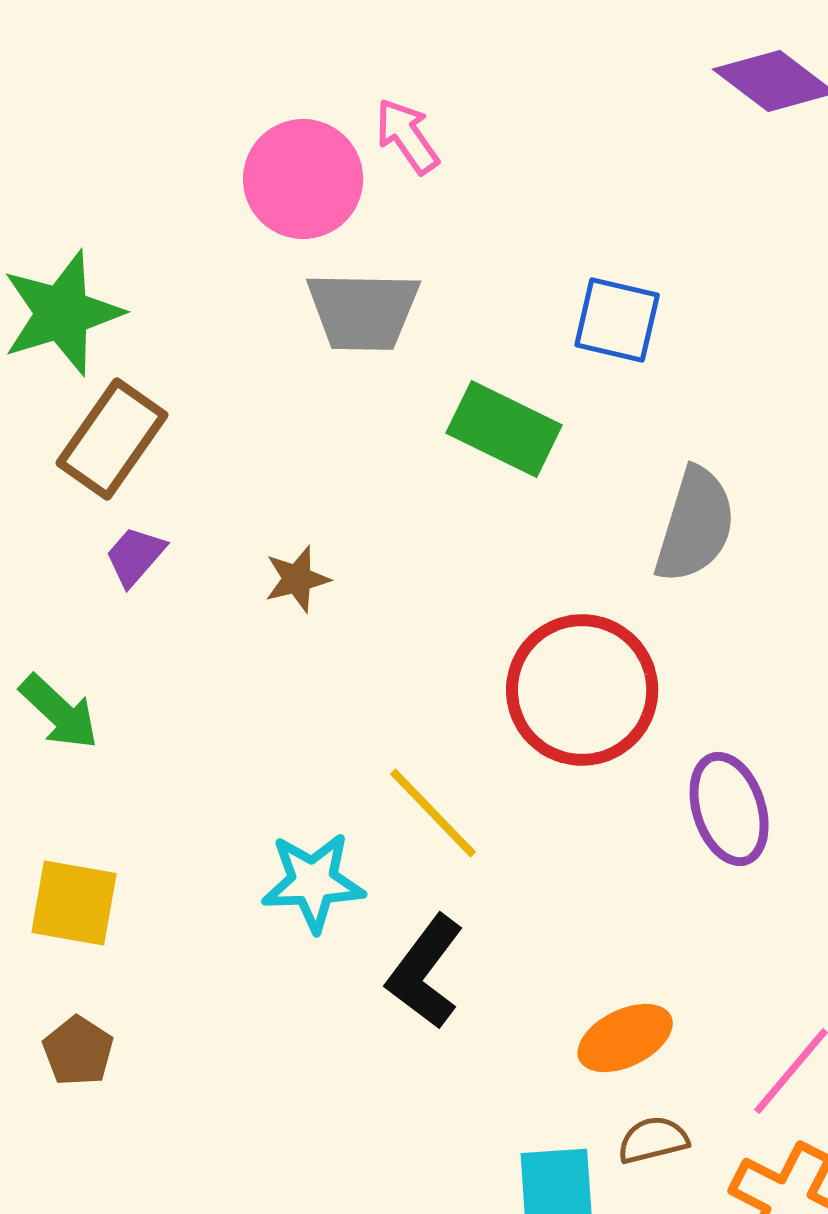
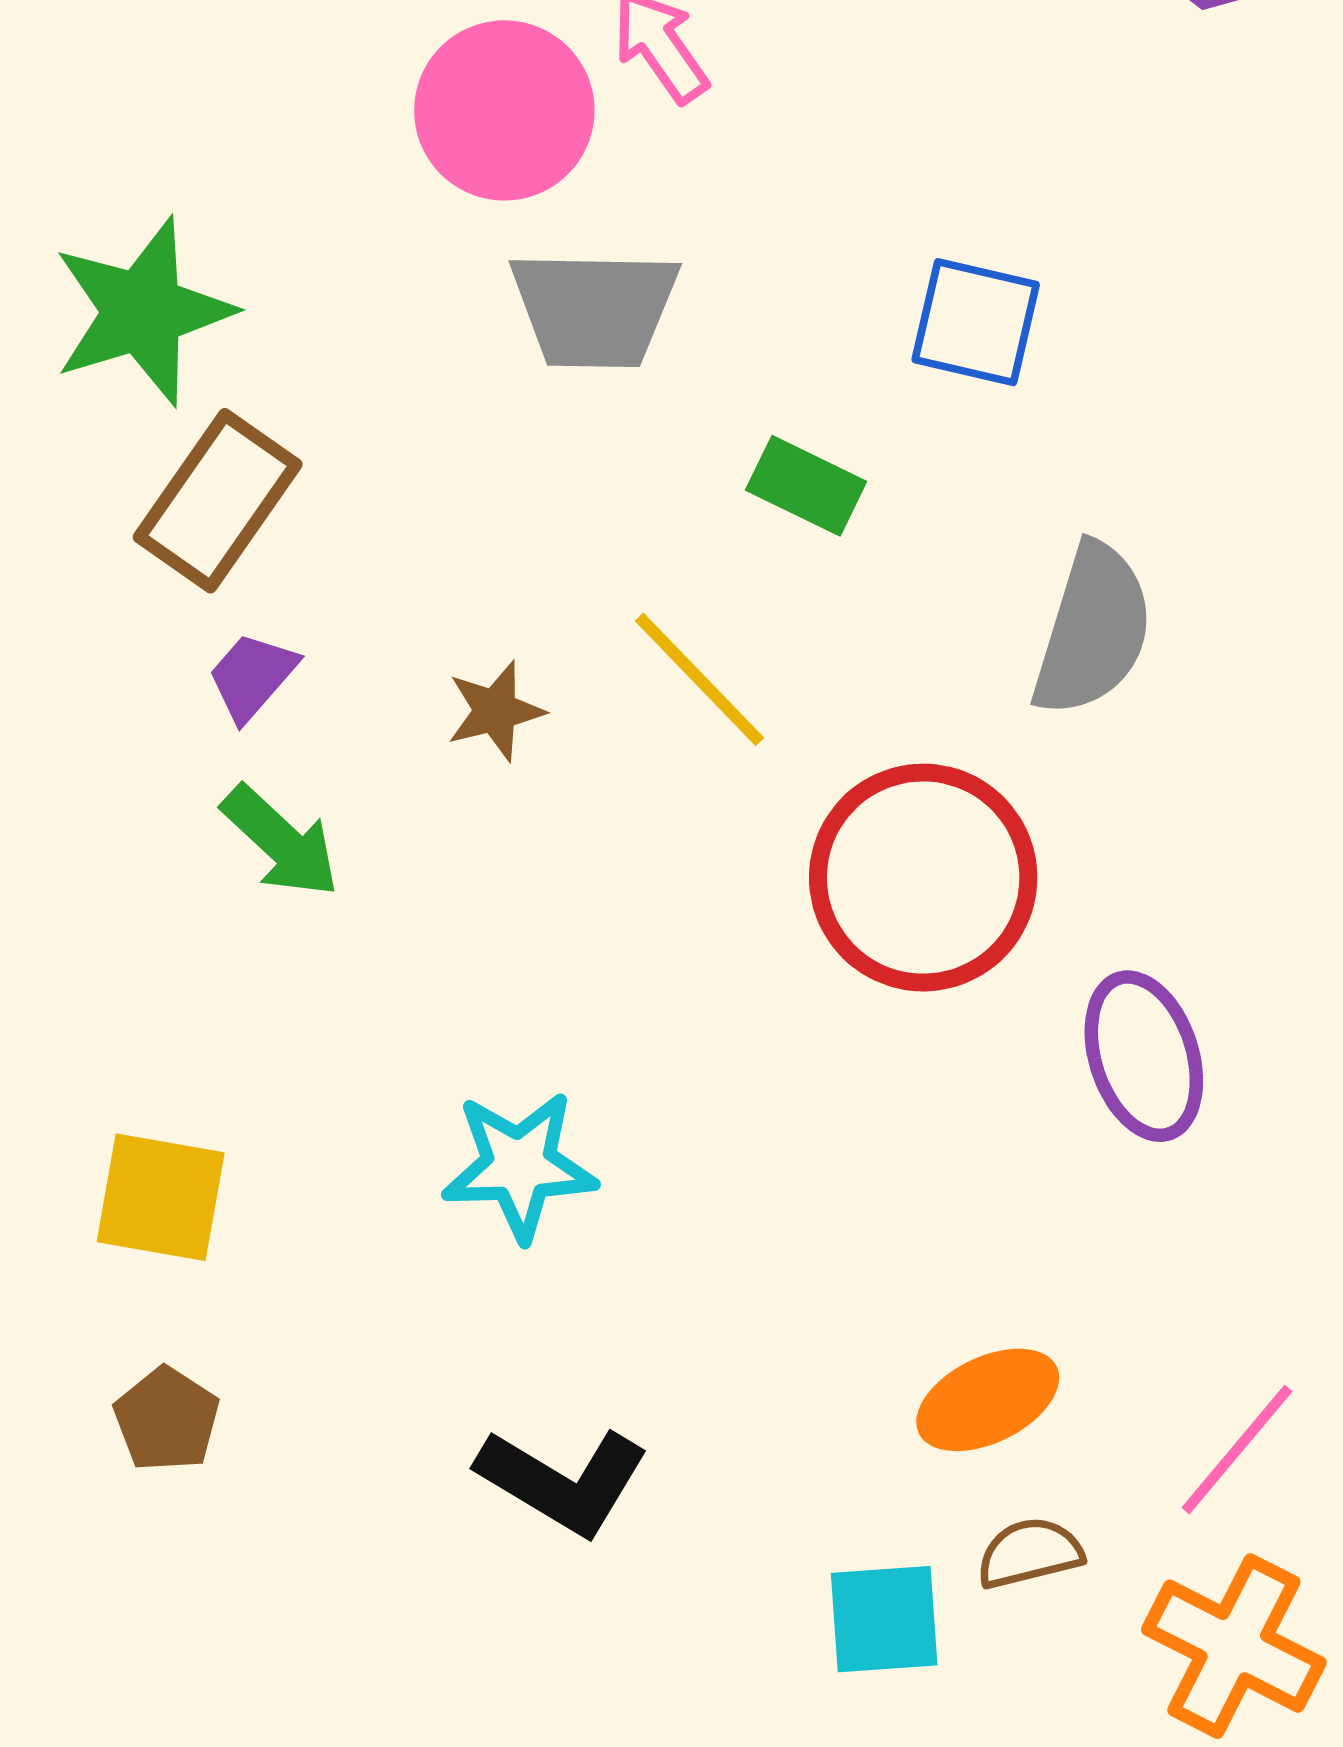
green rectangle: (504, 429) -> (806, 486), size x0.7
green arrow: (59, 712) -> (281, 841), moved
yellow line: (433, 813) -> (700, 679), moved
black L-shape: (425, 972) -> (563, 1481), moved, turned -96

